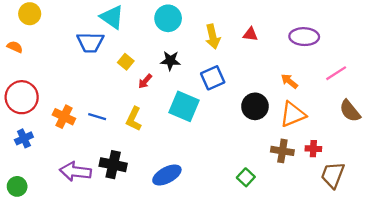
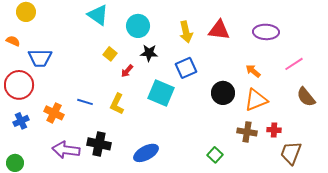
cyan circle: (168, 18) -> (138, 26), moved
red triangle: (250, 34) -> (219, 30), size x1.6
blue trapezoid: (90, 42) -> (40, 58), moved
orange cross: (64, 117) -> (54, 113), moved

